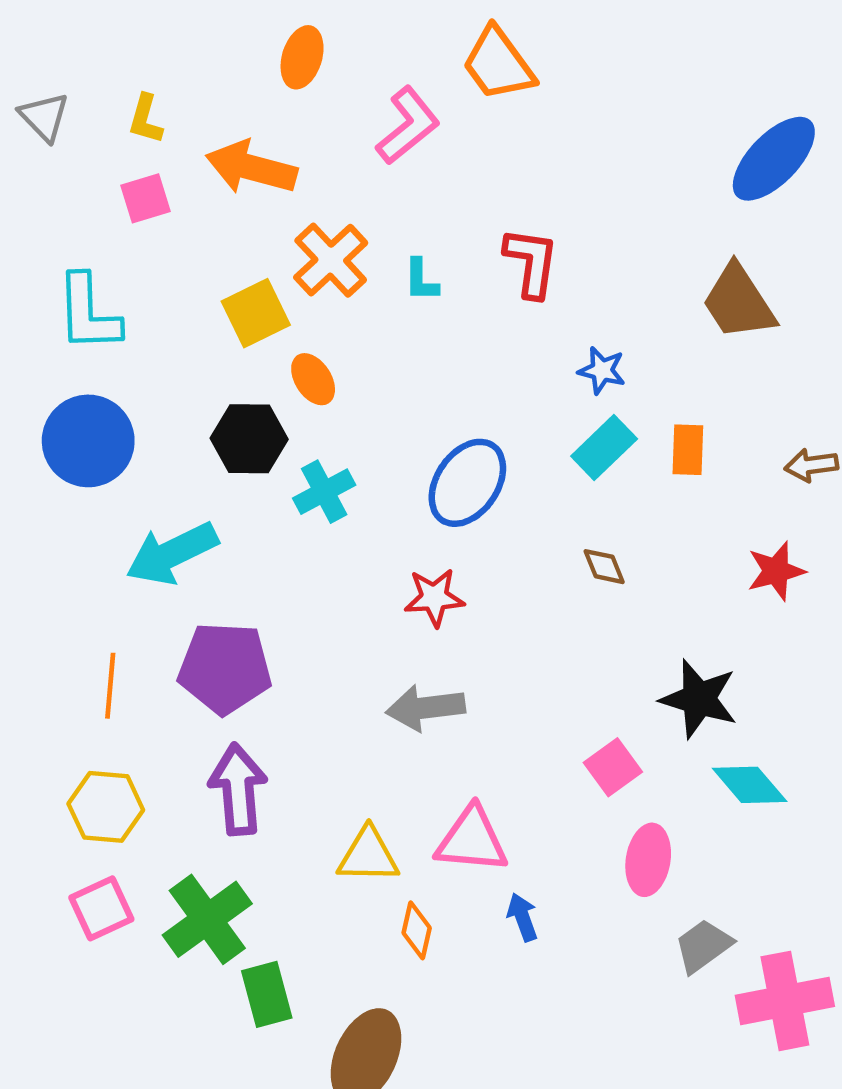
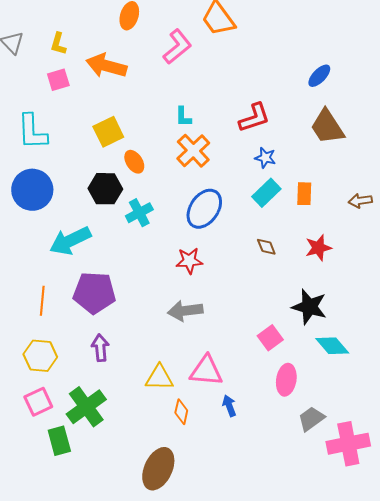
blue ellipse: (774, 159) -> (319, 76), moved, size x0.6
orange cross: (331, 260) -> (193, 151), moved
red L-shape: (531, 262) -> (254, 118), moved, turned 64
red star: (776, 571) -> (318, 248), moved
purple arrow: (238, 789) -> (100, 348), size x0.7
green rectangle: (267, 994) -> (59, 441), moved

